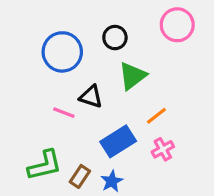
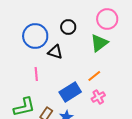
green triangle: (133, 76) -> (99, 43), moved
black triangle: (91, 97) -> (55, 52), moved
pink line: (64, 113) -> (36, 74), turned 64

